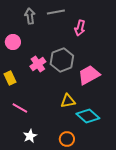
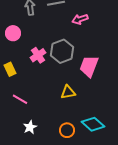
pink arrow: (80, 28) -> (80, 19), turned 56
pink trapezoid: (89, 75) -> (89, 66), turned -40
cyan diamond: (88, 116) -> (93, 124), moved

